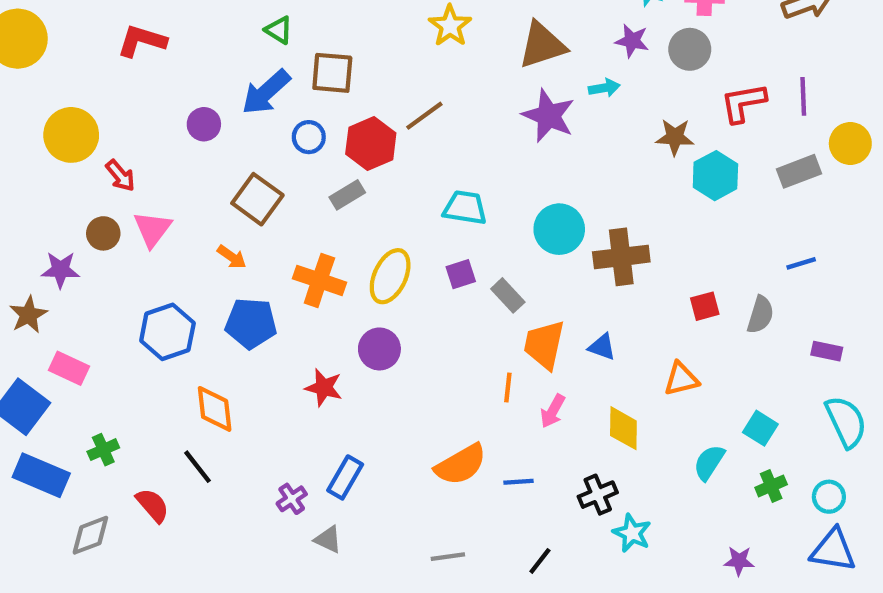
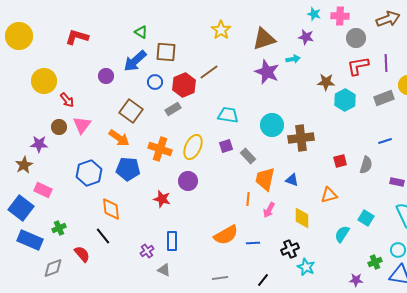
gray circle: (690, 49) -> (356, 38), moved
orange arrow: (232, 257) -> (119, 138), size x1.5
blue rectangle: (345, 477) -> (172, 241), turned -30
green cross: (771, 486) -> (375, 262), moved

